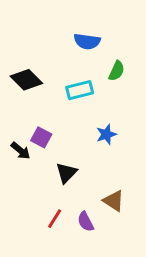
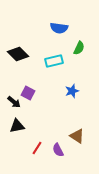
black triangle: (66, 173) -> (17, 126), moved, turned 35

